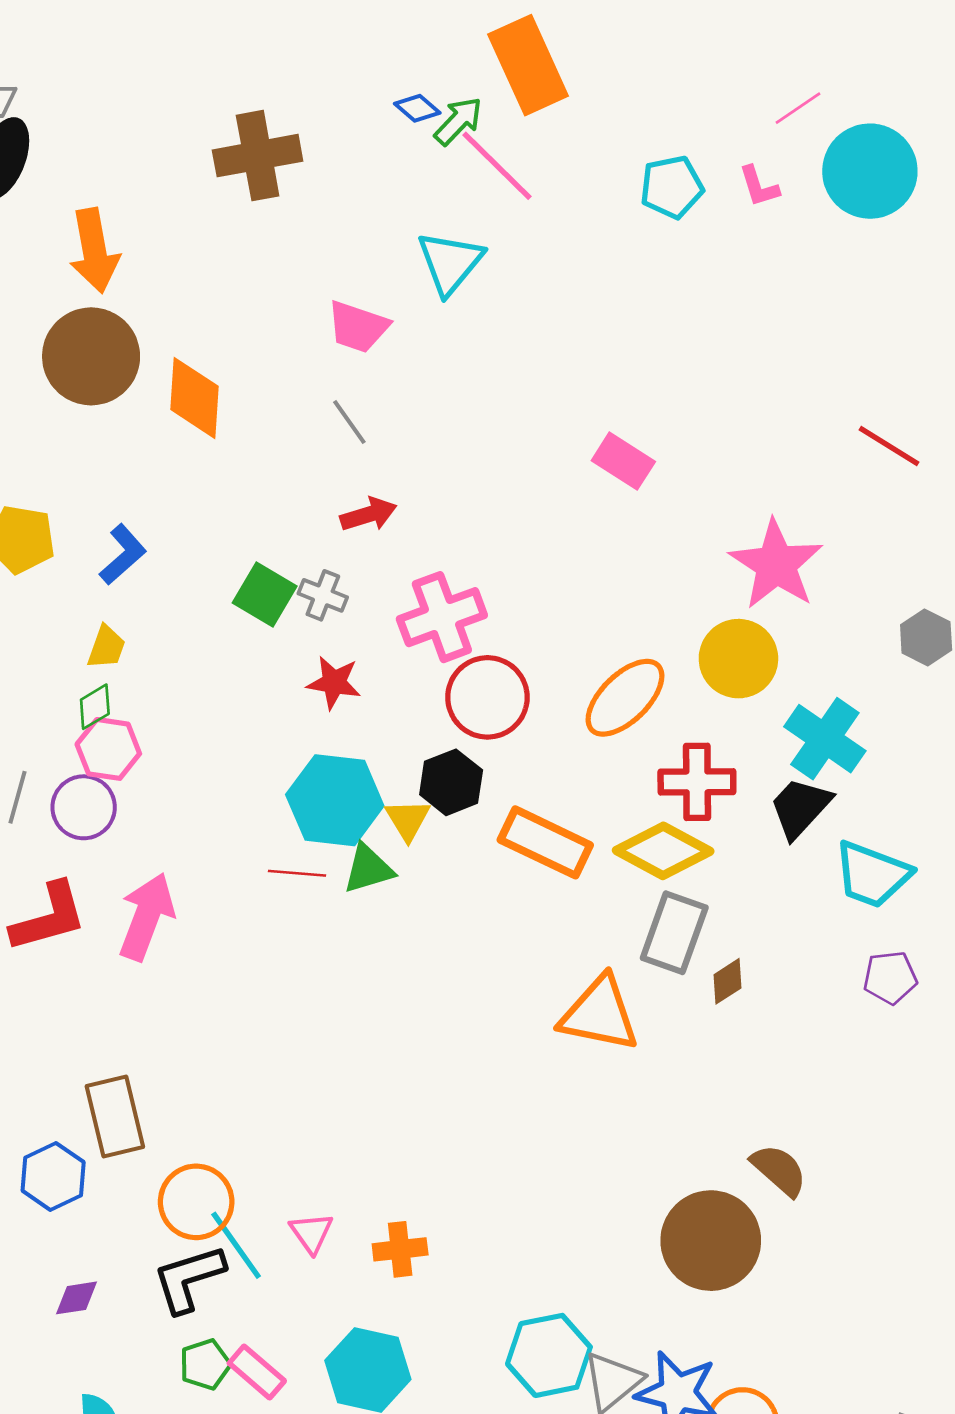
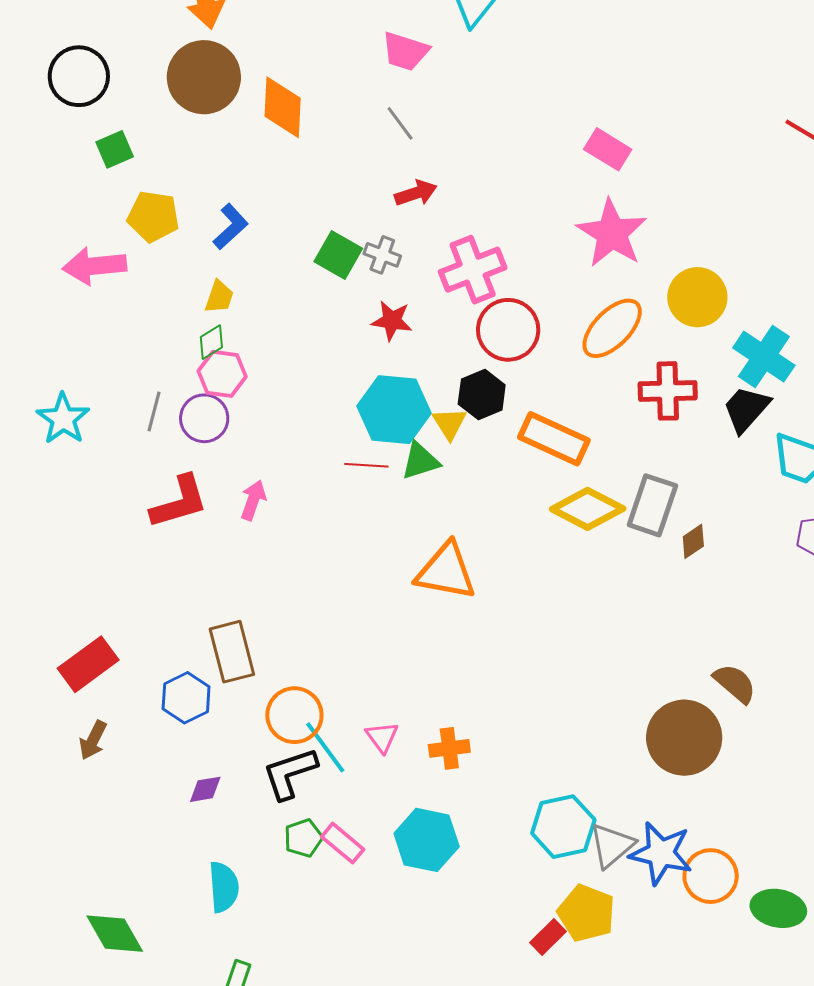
pink star: (776, 564) -> (612, 233), moved
yellow diamond: (663, 851) -> (588, 509), moved
pink arrow: (147, 917) -> (253, 500), size x0.6
orange triangle: (599, 1014) -> (446, 571), moved

